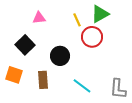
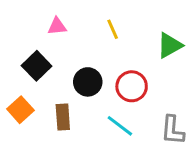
green triangle: (100, 14) -> (170, 45), moved
red circle: (92, 37) -> (132, 86), moved
orange square: (14, 75) -> (20, 110), turned 30

